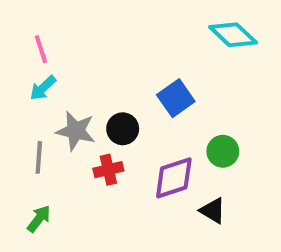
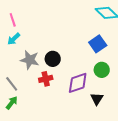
blue square: (176, 98) -> (98, 44), moved
gray line: (39, 157) -> (12, 84), moved, turned -42
black triangle: (213, 211) -> (97, 99), turned 32

